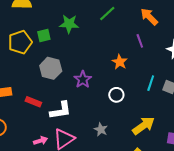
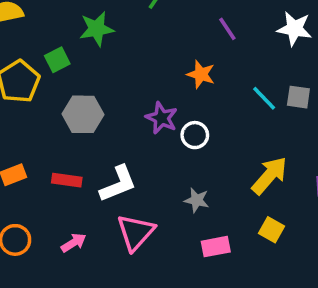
purple star: (83, 79) -> (162, 118), moved
cyan line: (151, 83) -> (264, 98), turned -49
white circle: (116, 95) -> (195, 135), moved
pink arrow: (41, 141) -> (74, 243), moved

